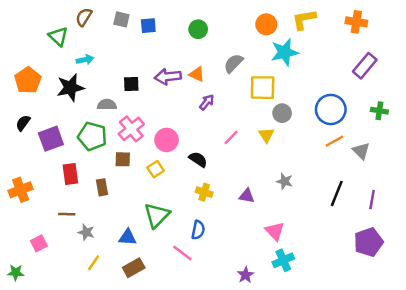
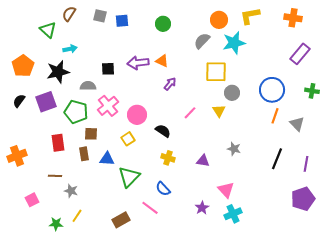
gray semicircle: (233, 63) -> (202, 41), moved
purple square: (51, 139) -> (46, 102), moved
orange line: (334, 141) -> (275, 116), turned -42
brown square: (123, 159) -> (91, 134), moved
blue semicircle: (198, 230) -> (163, 189), turned 126
blue triangle: (128, 237) -> (107, 159), moved
brown rectangle: (134, 268) -> (121, 220), moved
green star: (16, 273) -> (56, 224), moved
purple star: (246, 275) -> (202, 208), moved

